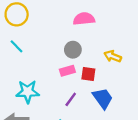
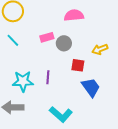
yellow arrow: (113, 56) -> (100, 49), turned -42
pink rectangle: (67, 71) -> (47, 37), moved
purple line: (71, 99) -> (48, 77), moved, turned -32

